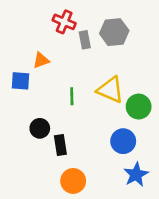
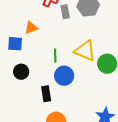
black circle: (40, 128) -> (21, 72), moved
blue circle: (123, 141) -> (64, 76), moved

